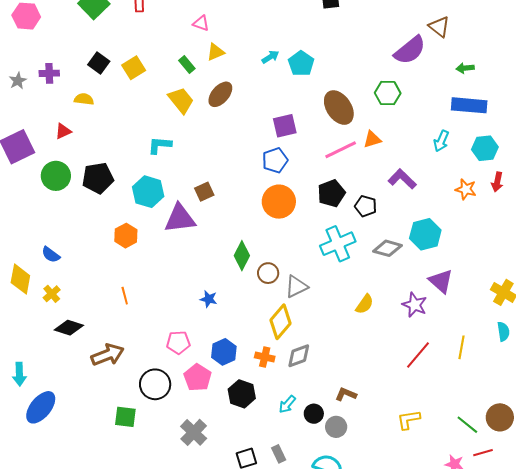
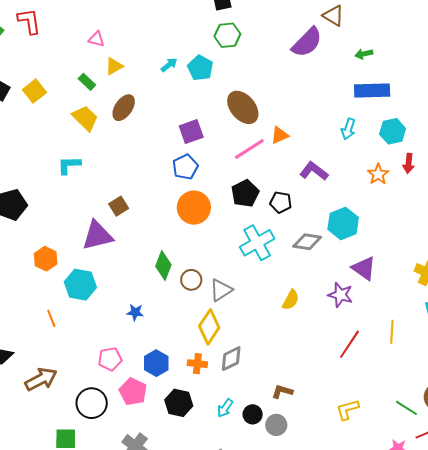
green hexagon: (388, 93) -> (227, 35), moved
orange star: (466, 189) -> (378, 174), turned 30
cyan hexagon: (148, 192) -> (80, 285), moved

